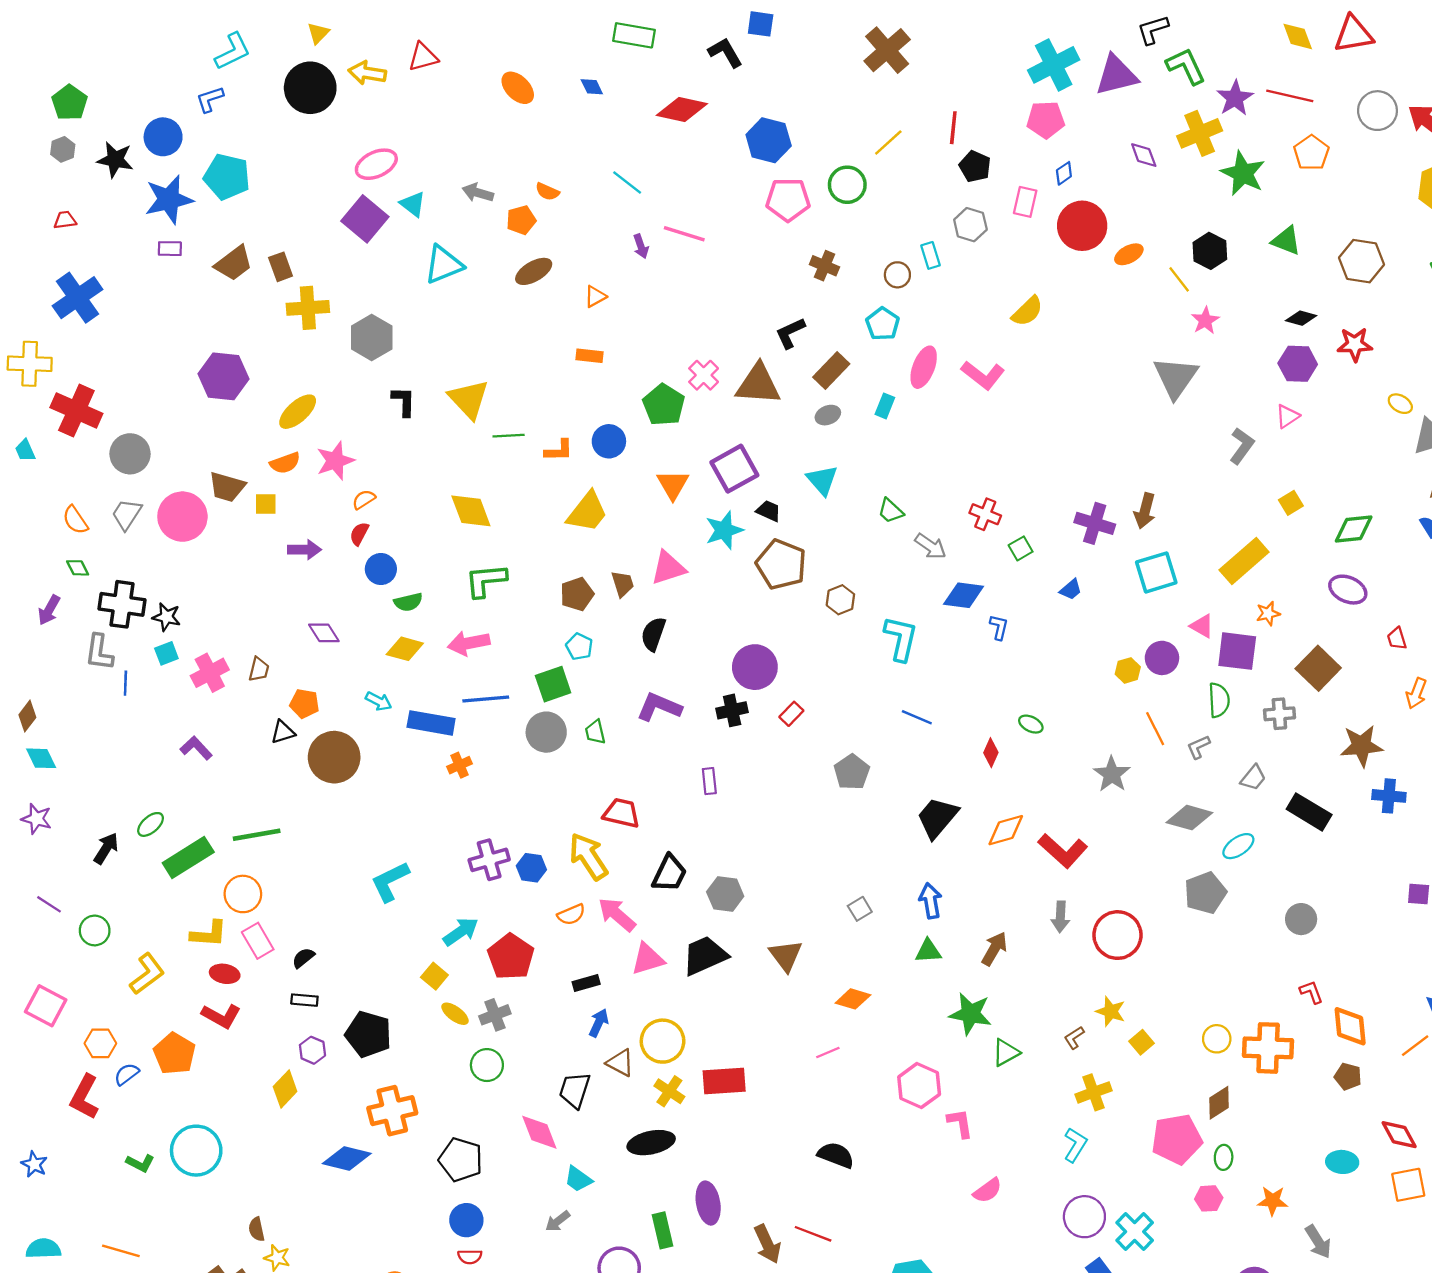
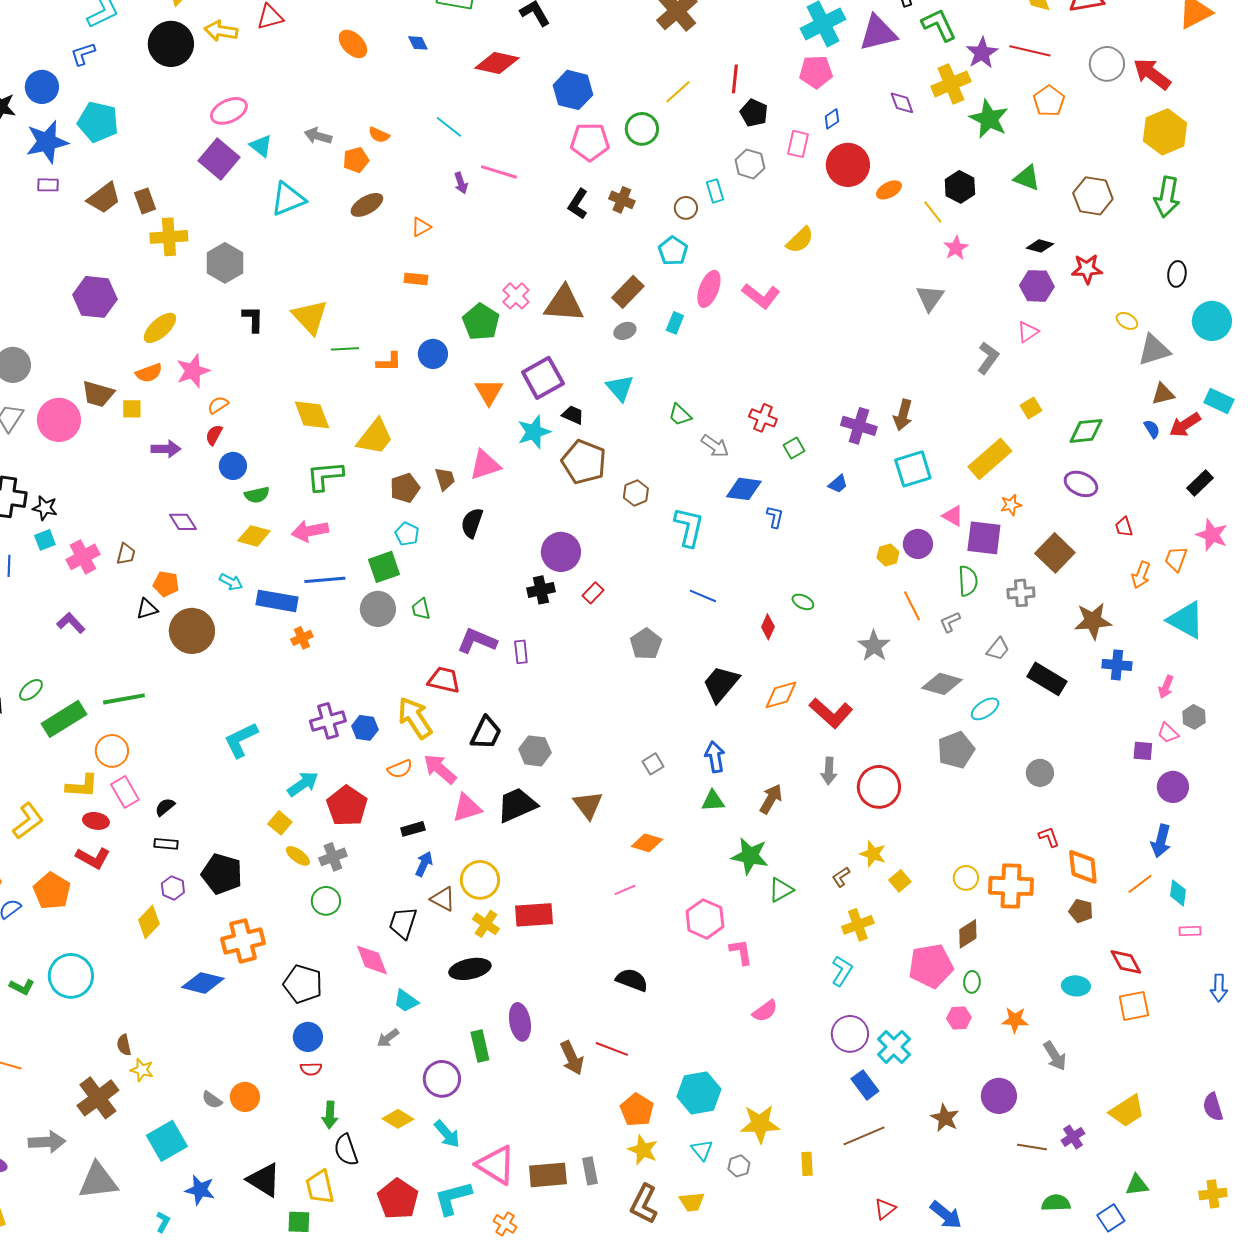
black L-shape: (790, 333) -> (578, 204), moved, turned -32
gray triangle: (1176, 377) -> (930, 298), size x0.7
yellow trapezoid: (587, 512) -> (375, 437), moved
purple L-shape: (659, 707) -> (477, 641), moved

